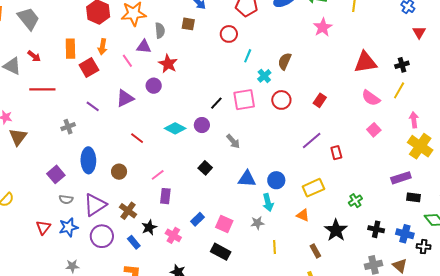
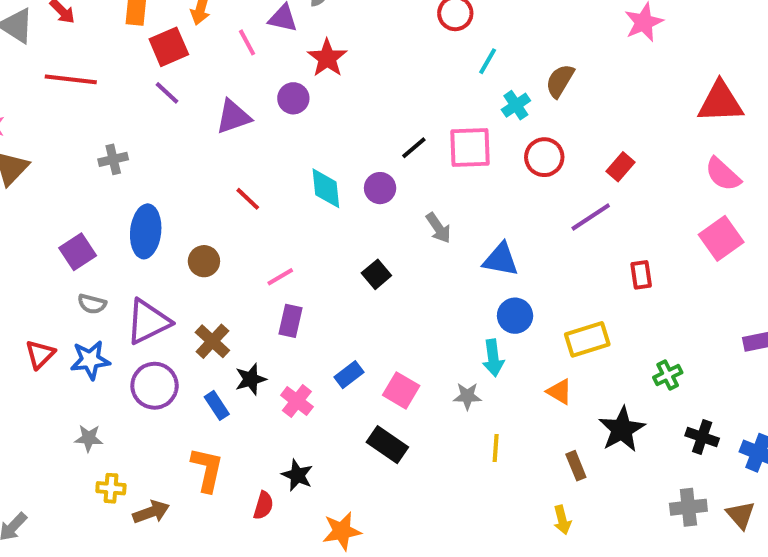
purple line: (93, 106) -> (167, 93), moved
cyan diamond: (175, 128) -> (326, 188), turned 50
pink square: (374, 130) -> (721, 238), size x1.5
purple line: (312, 141) -> (591, 217), moved
blue triangle: (247, 179) -> (501, 260), moved

